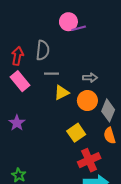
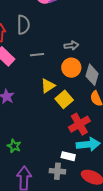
gray line: (51, 74) -> (37, 55), moved
yellow triangle: (61, 93) -> (48, 86), moved

